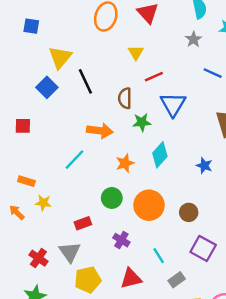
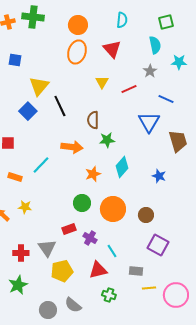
red line: (154, 77) -> (129, 89), moved
blue triangle: (173, 104) -> (149, 122), moved
cyan line: (75, 160) -> (41, 165), moved
orange rectangle: (26, 181) -> (15, 177), moved
red rectangle: (83, 223) -> (69, 229), moved
cyan line: (159, 256) -> (112, 251), moved
red cross: (38, 258) -> (21, 253), turned -35
gray rectangle: (177, 280) -> (136, 271), turned 40

